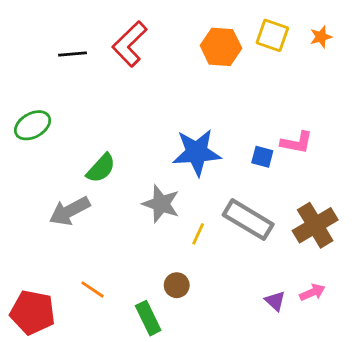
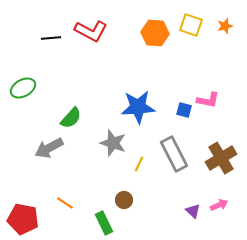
red L-shape: (130, 44) -> (91, 31), turned -108
gray rectangle: (248, 220) -> (174, 154), turned 32

